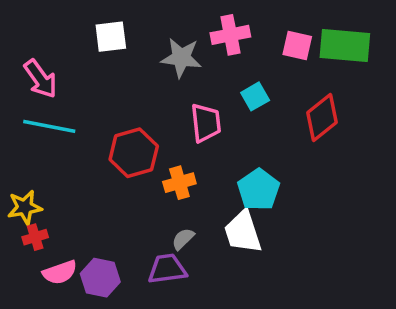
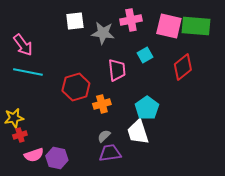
white square: (111, 37) -> (75, 21), moved
pink square: (297, 45) -> (169, 26), size x1.5
purple trapezoid: (167, 269) -> (110, 153), moved

